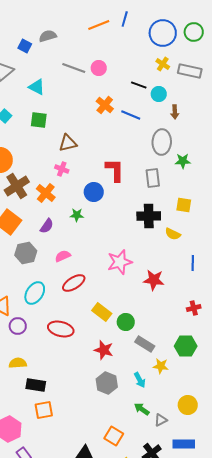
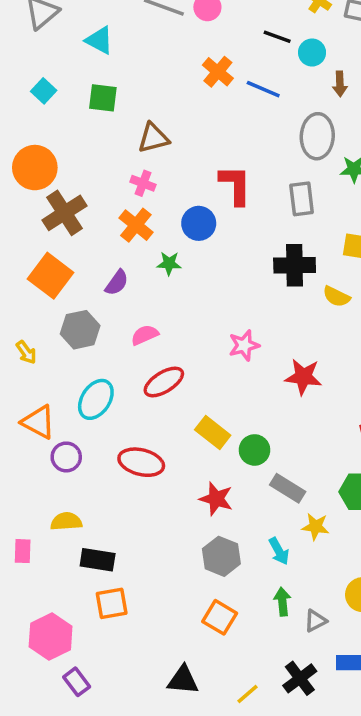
orange cross: (46, 193) -> (136, 225), moved
pink star: (120, 262) -> (244, 345), size x0.7
green arrow: (142, 409) -> (282, 602), turned 49
orange square: (114, 436) -> (220, 617), moved

